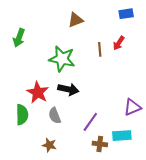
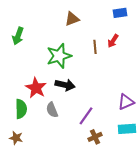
green star: (62, 59) -> (59, 56), turned -30
cyan rectangle: (122, 136) -> (127, 129), moved
brown cross: (100, 144) -> (95, 137), turned -32
brown star: (49, 145) -> (16, 138), moved

